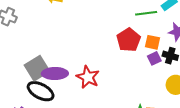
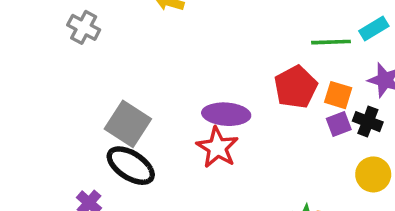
gray square: (37, 68) -> (128, 124), turned -30
purple ellipse: (55, 73) -> (226, 114), moved

